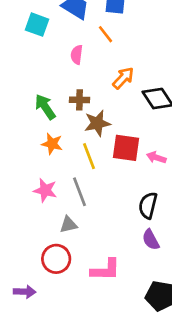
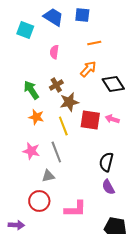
orange line: (105, 34) -> (94, 43), moved, turned -64
brown cross: (79, 100) -> (56, 85), turned -32
pink arrow: (156, 157) -> (112, 119), moved

